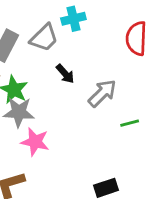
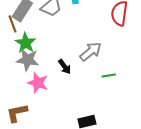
black arrow: (65, 74) -> (65, 67), moved

